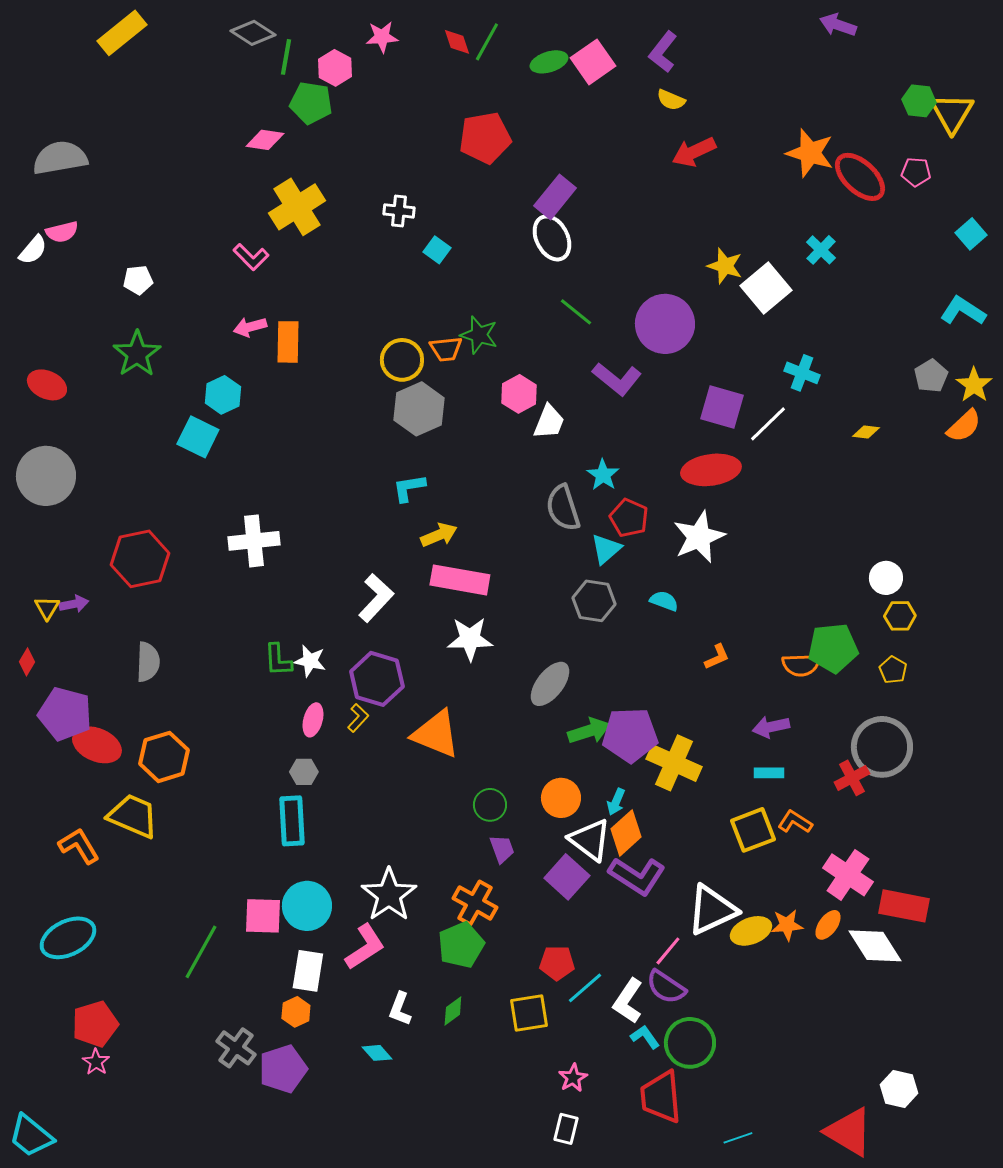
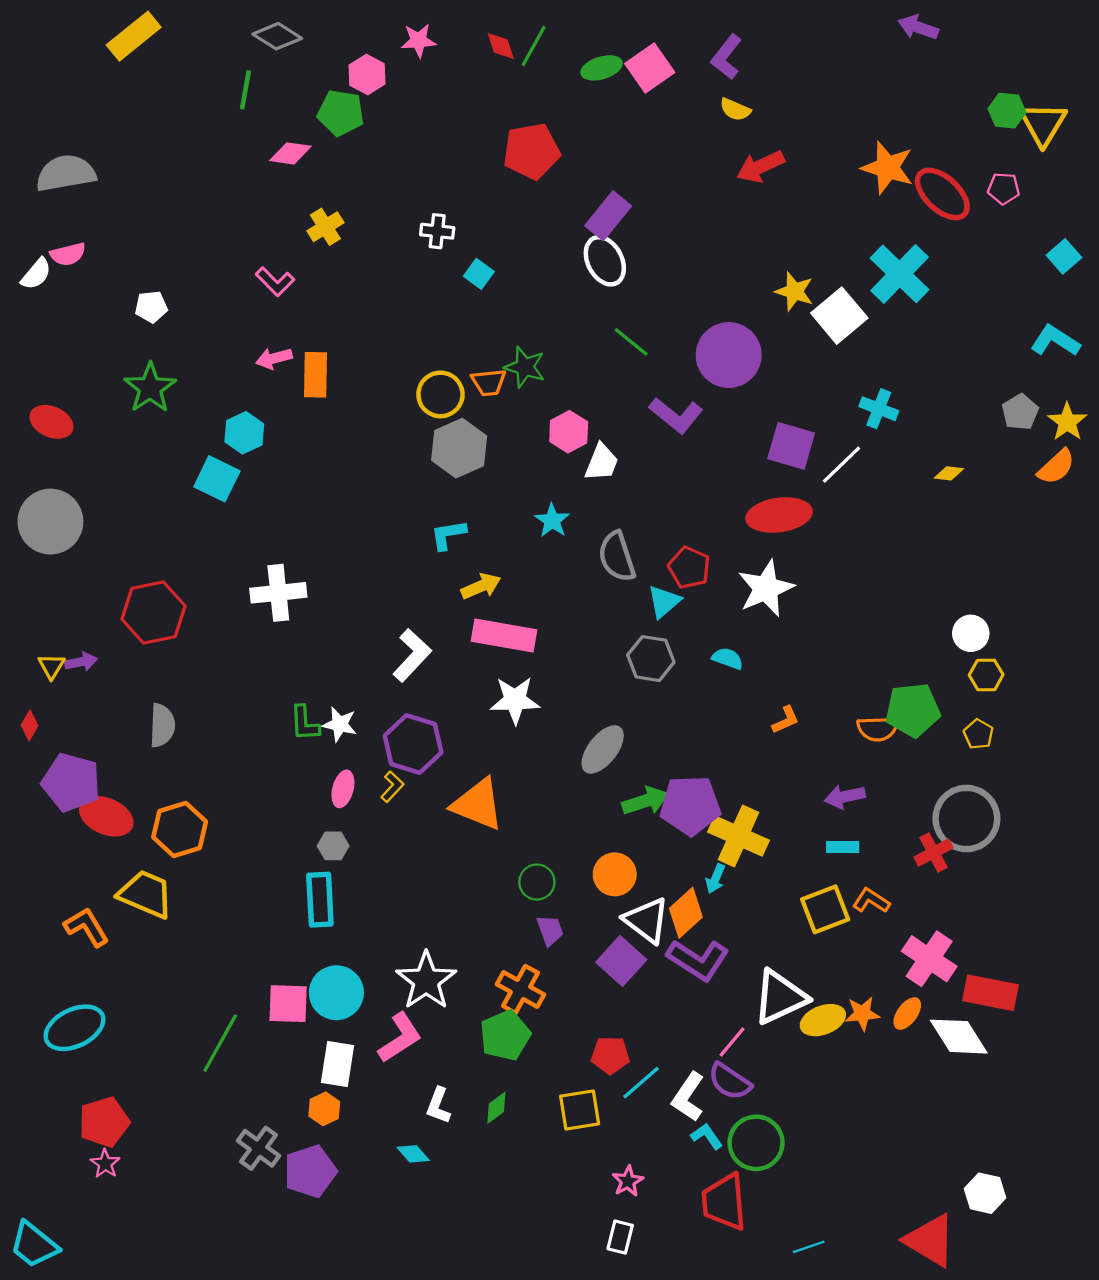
green line: (286, 57) -> (245, 90), moved
yellow cross: (297, 207) -> (325, 227), size x0.6
cyan cross: (821, 250) -> (900, 274), size x1.8
cyan star: (603, 475) -> (552, 520), moved
cyan arrow: (616, 802) -> (715, 879), moved

